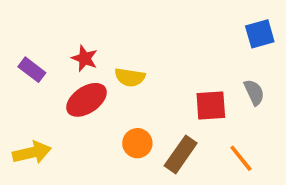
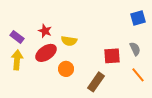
orange circle: (137, 143) -> (66, 69), moved
yellow arrow: (32, 153) -> (17, 60), moved, turned -72
orange line: (241, 158) -> (138, 75), moved

